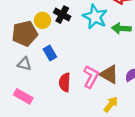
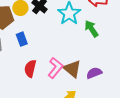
green arrow: (121, 28) -> (91, 29), turned 42

